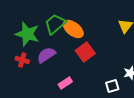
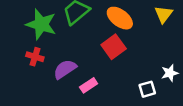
orange ellipse: (73, 29) -> (120, 18), moved
purple semicircle: (46, 55) -> (65, 69), moved

